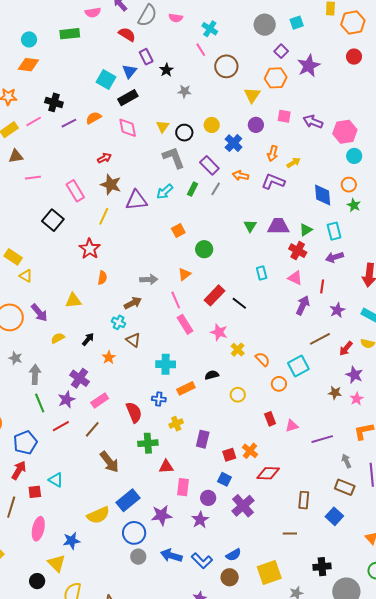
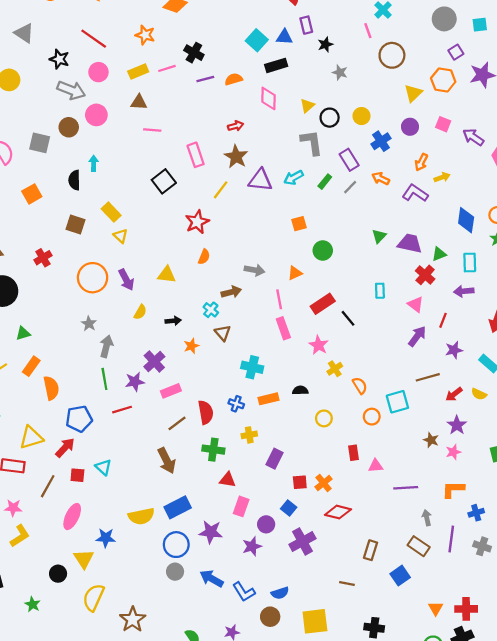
blue triangle: (129, 71) -> (284, 37), turned 42
yellow semicircle: (58, 338) -> (140, 312), turned 136
black arrow: (88, 339) -> (173, 321), turned 32
brown line: (92, 429) -> (177, 423), moved

